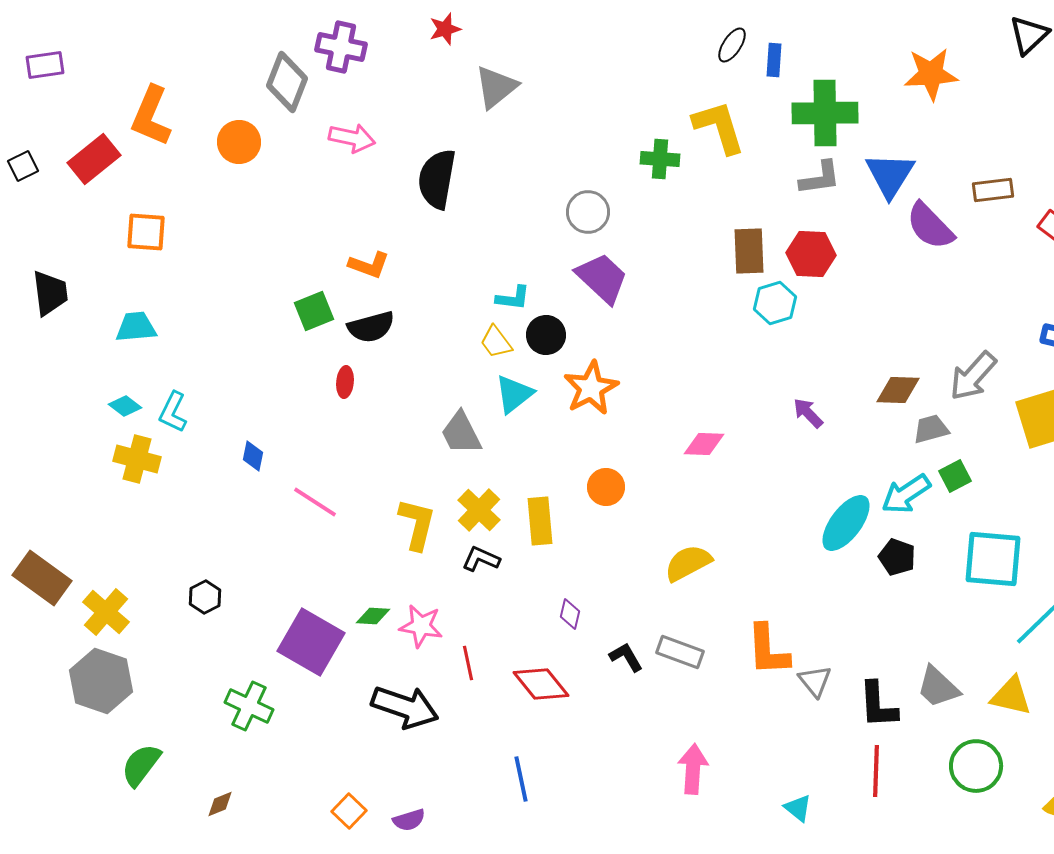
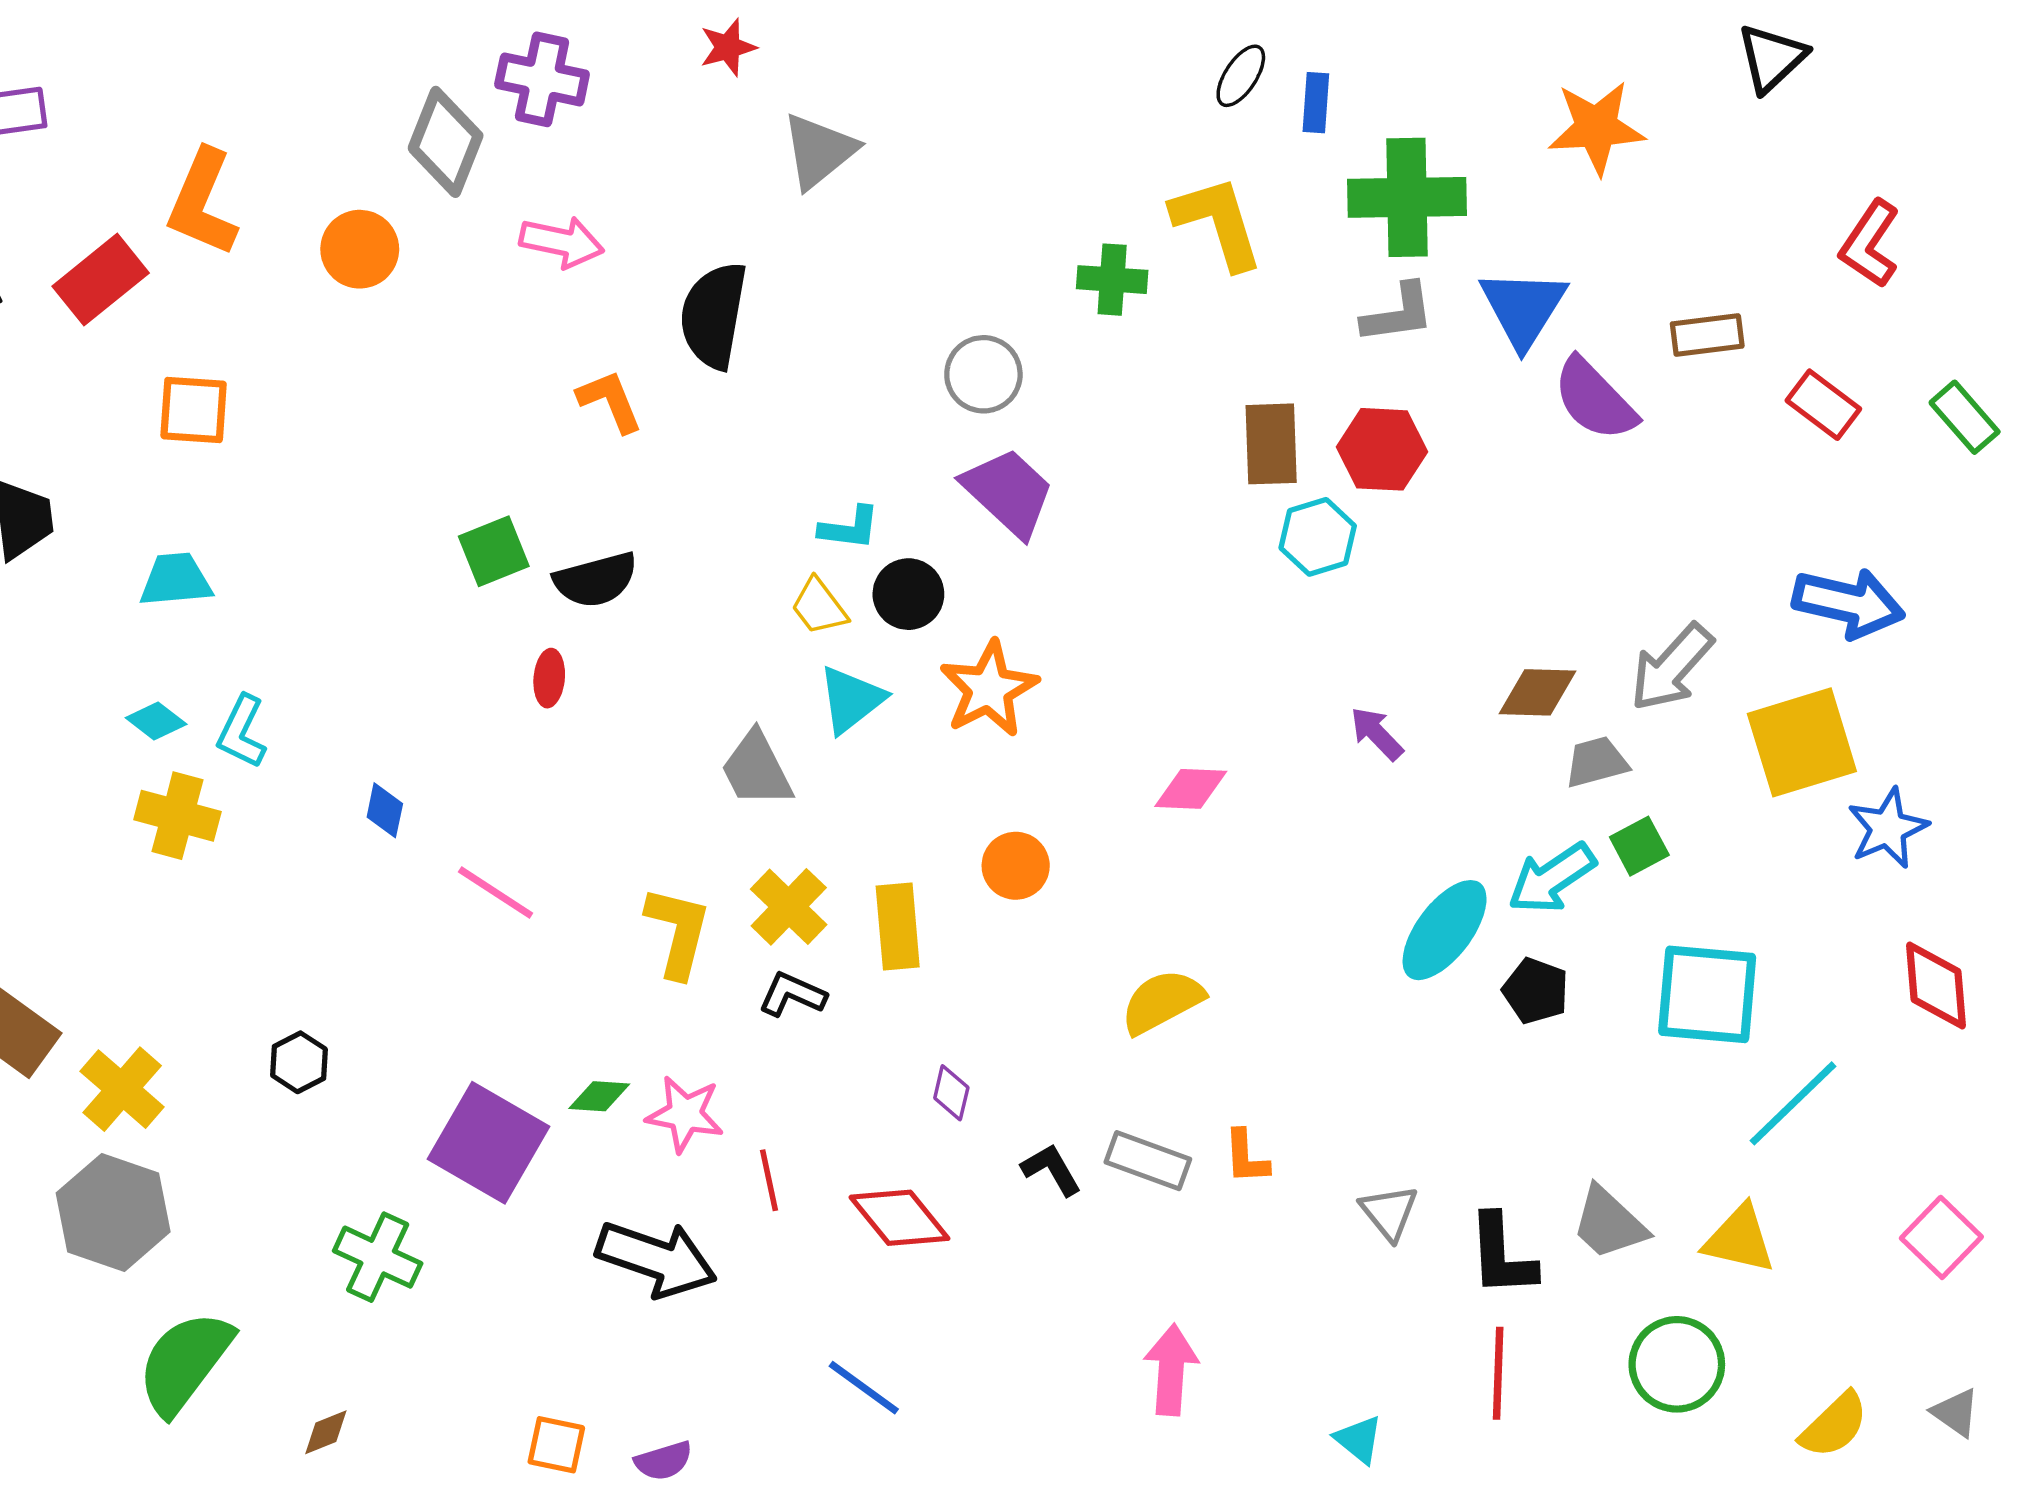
orange L-shape: (369, 265) -> (610, 401), moved, turned -132
orange L-shape: (768, 650) -> (1246, 1157), moved, size x0.6
green semicircle: (141, 765) -> (185, 1363), size x1.4
blue line: (521, 779) -> (864, 1388), turned -42
orange square: (349, 811) -> (556, 1445), turned -32

